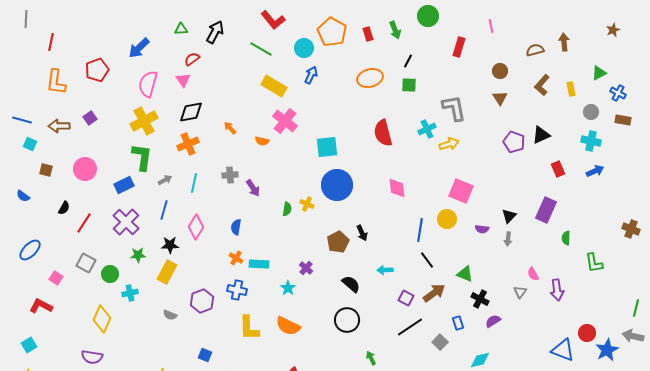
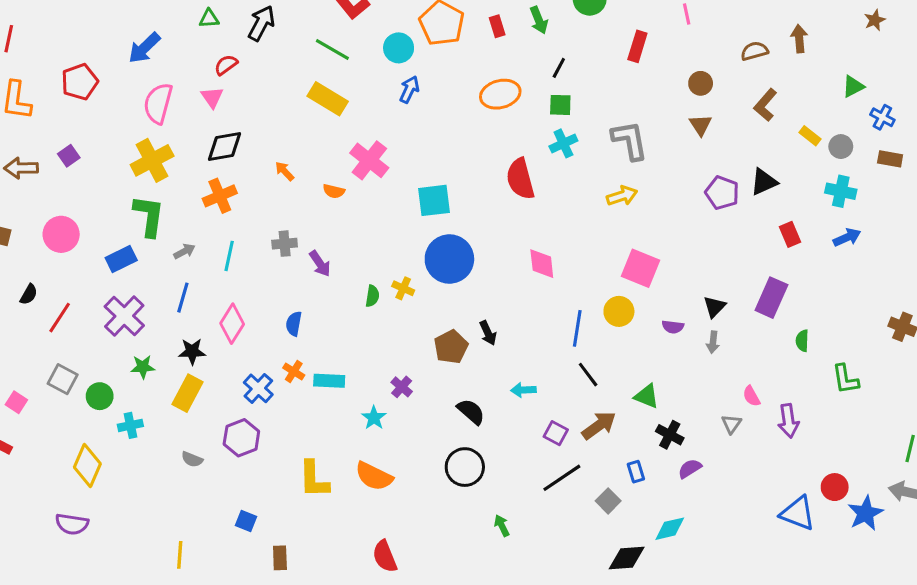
yellow rectangle: (274, 86) -> (328, 99), moved
yellow rectangle: (571, 89) -> (810, 136), moved, turned -40
cyan cross: (427, 129) -> (563, 143), moved
blue cross: (237, 290) -> (258, 388), moved, turned 30

